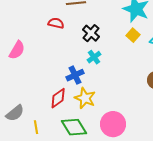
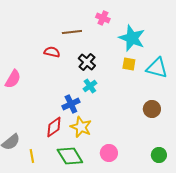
yellow square: (133, 35) -> (129, 64), turned -32
pink circle: (113, 124) -> (109, 153), size x0.7

